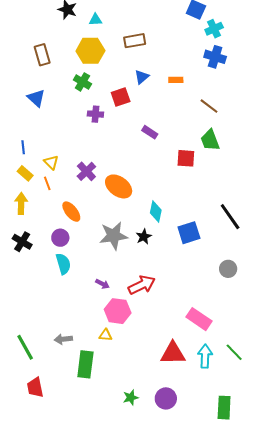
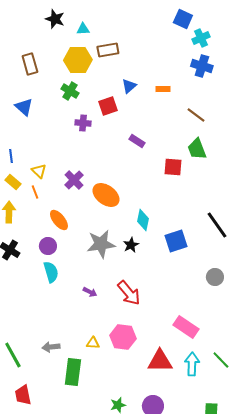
brown rectangle: (135, 41) -> (108, 50), moved
red arrow: (142, 285) -> (129, 293), turned 76
pink hexagon: (118, 311) -> (123, 337), moved

